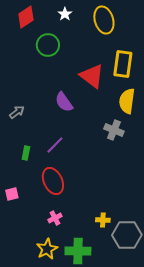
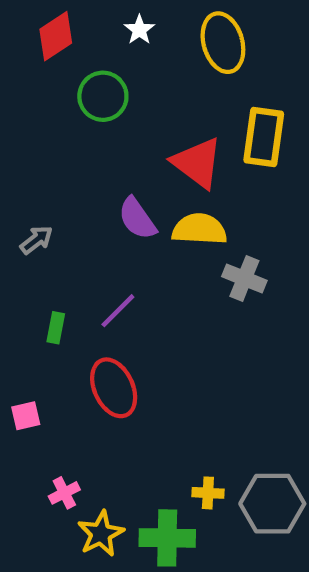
yellow semicircle: (127, 101) -> (199, 229), moved, turned 85
pink cross: (55, 218) -> (64, 493), moved
yellow cross: (103, 220) -> (208, 493), moved

